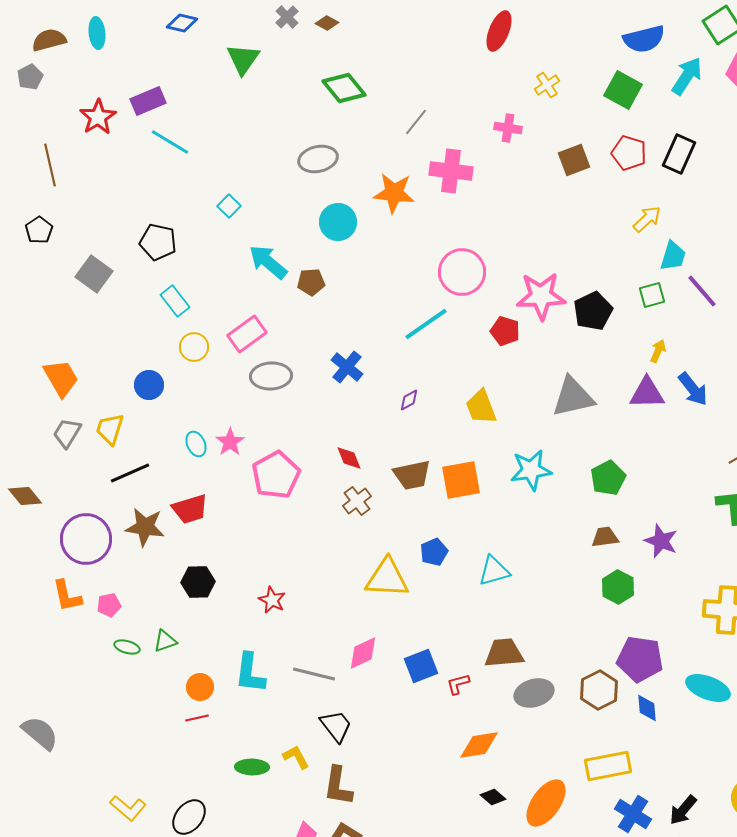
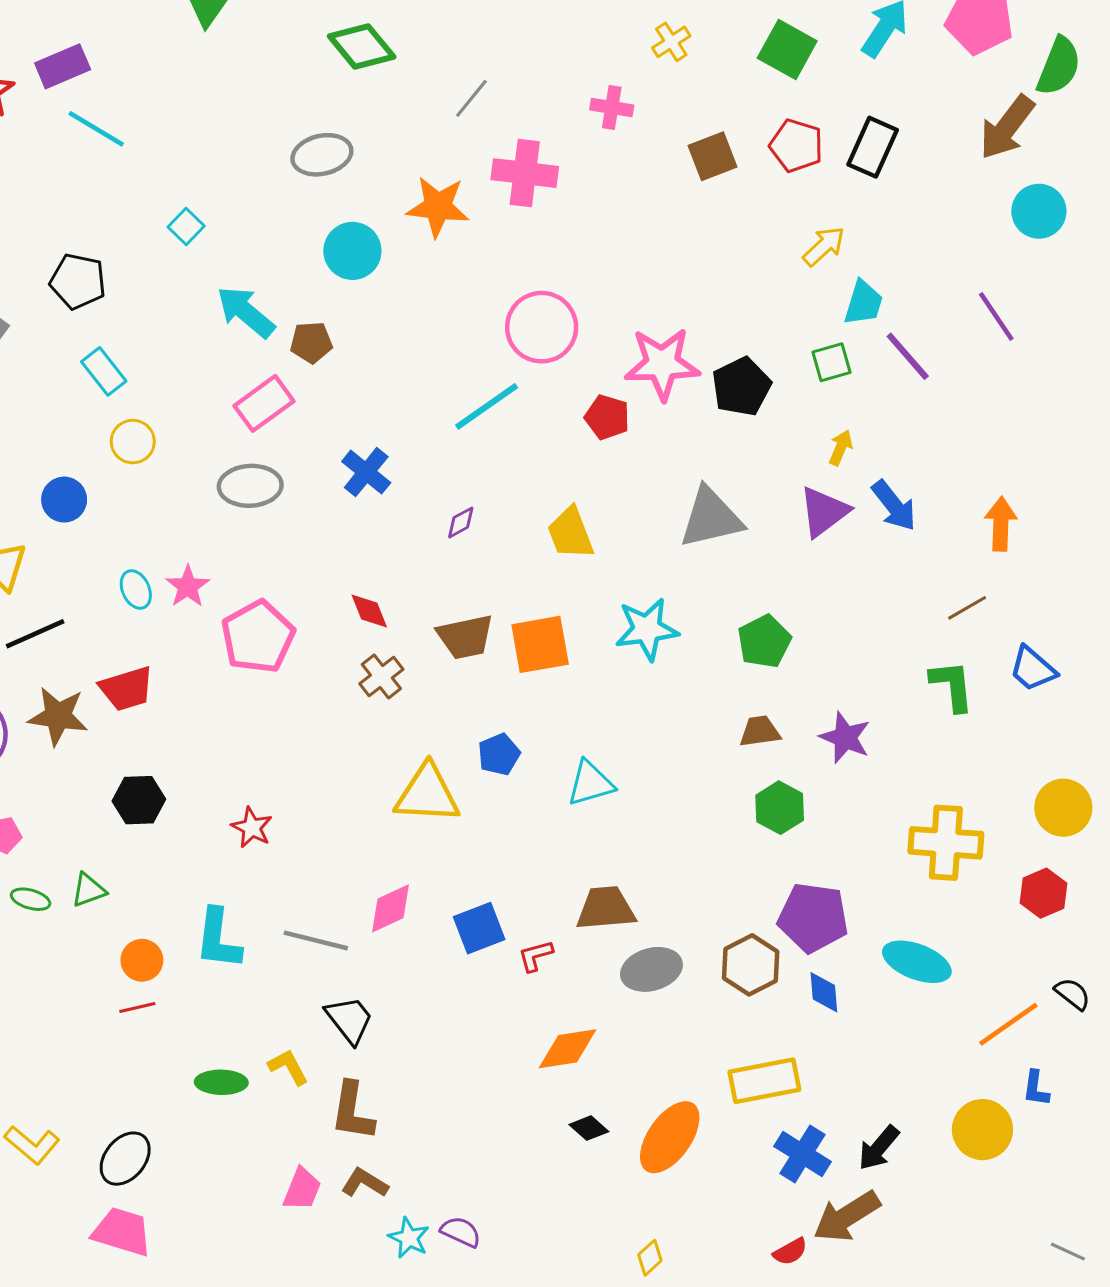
pink rectangle: (247, 334) -> (264, 403), moved
purple triangle: (647, 393) -> (824, 512), turned -36

